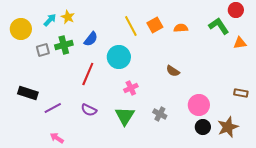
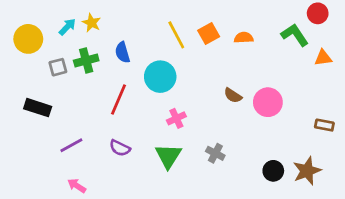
blue semicircle: (91, 39) -> (122, 52), turned 126
black rectangle: (28, 93) -> (38, 108), moved
pink circle: (199, 105) -> (268, 102), moved

